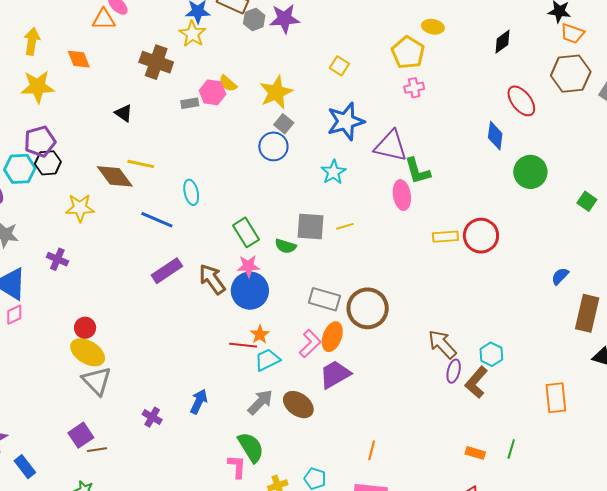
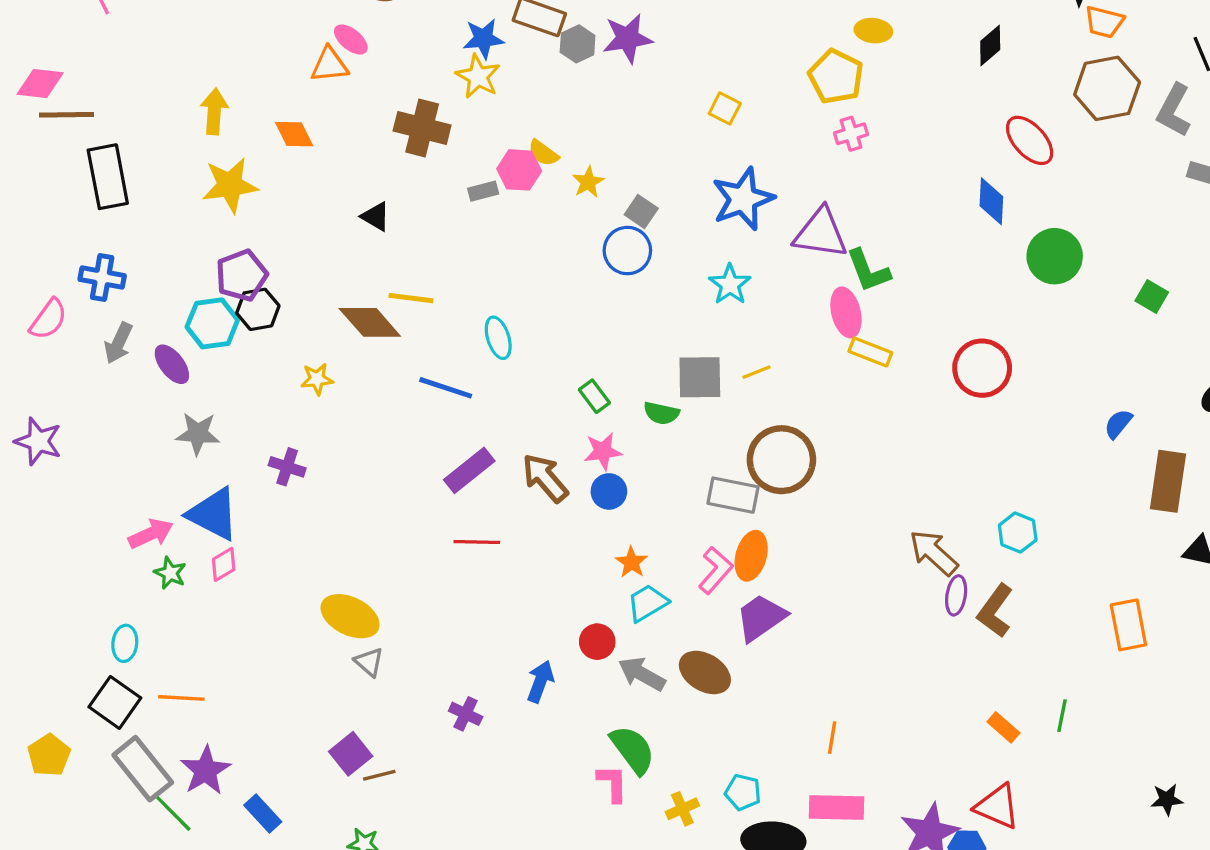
yellow star: (276, 92) -> (588, 182), moved, size x0.6
yellow star: (80, 208) -> (317, 379), size x0.7
green rectangle: (246, 232) -> (594, 396), size x0.7
yellow rectangle: (445, 237) -> (870, 352), moved, turned 30
blue circle: (250, 291) -> (609, 491), size x0.6
brown circle: (368, 308) -> (781, 460), moved
red circle: (85, 328) -> (597, 642), moved
red line: (243, 345) -> (477, 542), moved
cyan hexagon: (491, 354) -> (1018, 533), moved
gray triangle: (97, 381) -> (369, 662), size x0.6
gray arrow: (260, 402) -> (642, 674), turned -100
orange rectangle: (475, 453) -> (1003, 727), turned 30

